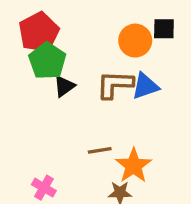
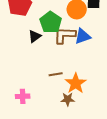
green pentagon: (47, 61) -> (51, 22), moved
pink cross: (44, 188) -> (23, 96), turned -32

